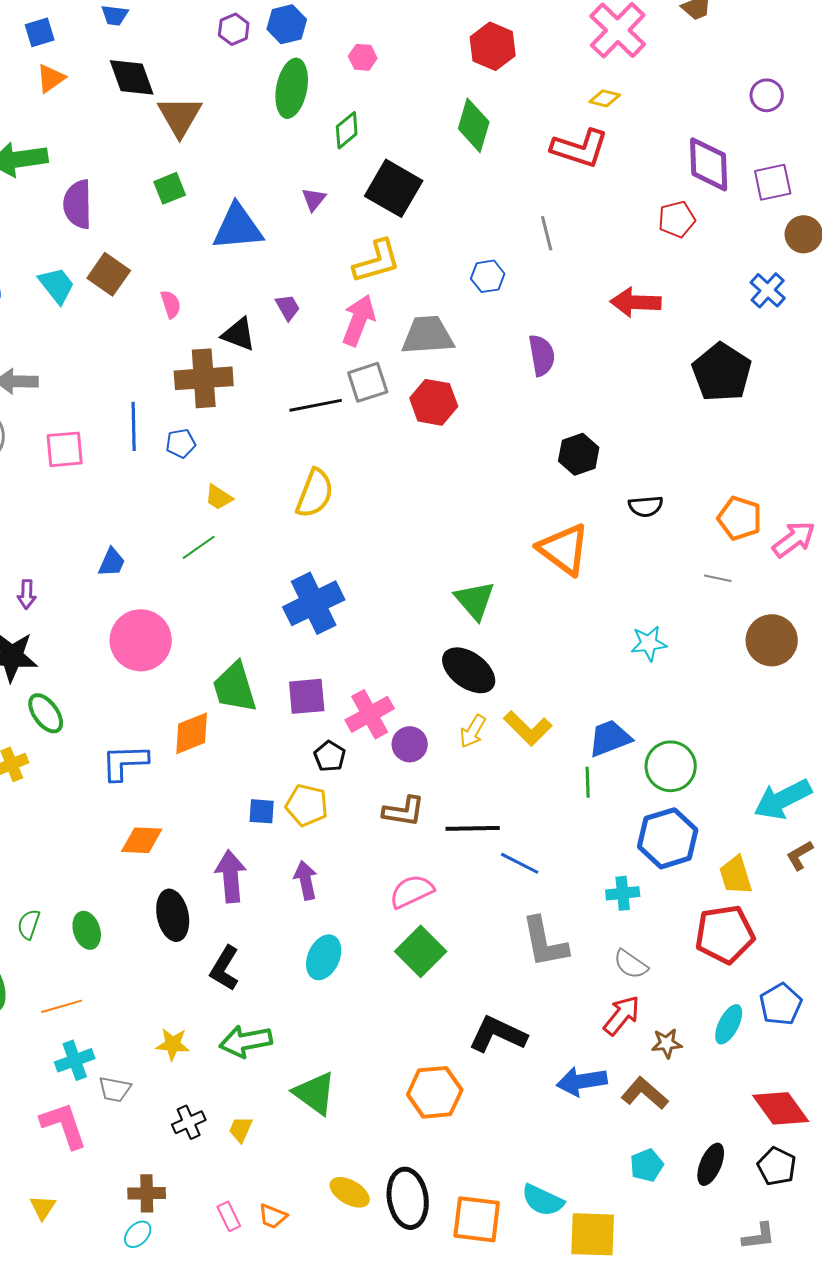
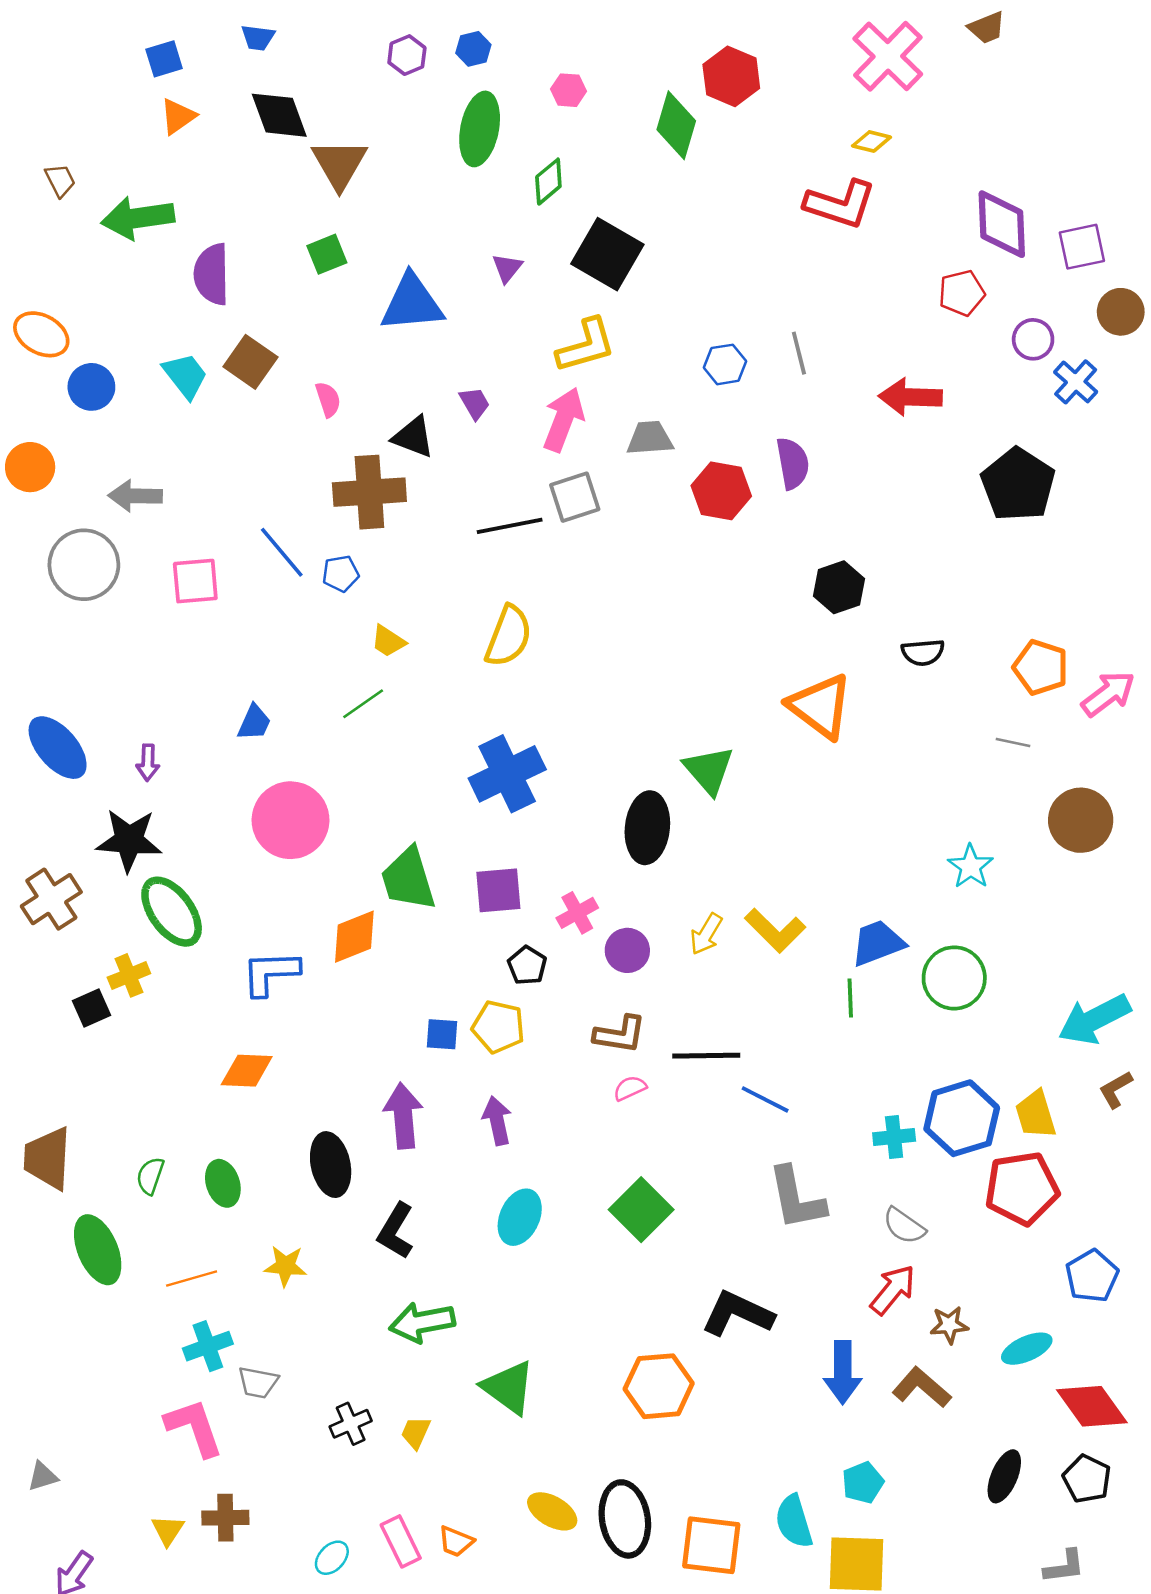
blue hexagon: (287, 24) -> (473, 49), size x0.7
purple circle: (767, 95) -> (1033, 339), moved
green diamond: (474, 125) -> (676, 125), moved
gray line: (547, 233) -> (799, 353), moved
gray trapezoid: (428, 335) -> (650, 438), size x0.7
red hexagon: (434, 402) -> (721, 491), moved
blue line: (134, 426) -> (282, 552), turned -39
cyan star: (649, 643) -> (970, 867), moved, turned -30
black ellipse: (469, 670) -> (647, 828), moved, turned 60
green ellipse: (46, 713) -> (172, 912), size x1.4
pink cross: (370, 714) -> (577, 913), size x0.7
blue hexagon: (668, 838) -> (962, 1118), moved
orange diamond: (142, 840) -> (247, 1071), moved
pink semicircle: (412, 891) -> (630, 1088), moved, size x0.6
cyan ellipse: (729, 1024) -> (1027, 1349), moved, turned 39
yellow star: (173, 1044) -> (286, 1266), moved
blue arrow: (582, 1081) -> (843, 1372), turned -81
cyan pentagon: (647, 1165) -> (863, 1483), moved
brown cross: (147, 1193) -> (225, 1518), moved
cyan semicircle: (543, 1200) -> (794, 1521), turned 48
pink rectangle: (229, 1216) -> (401, 1541), size x1.4
cyan ellipse: (138, 1234) -> (332, 1558), moved

